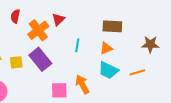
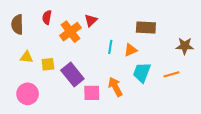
orange triangle: (106, 48) -> (131, 50), moved
purple rectangle: (40, 59) -> (72, 74), moved
cyan trapezoid: (108, 70) -> (142, 72), turned 85

